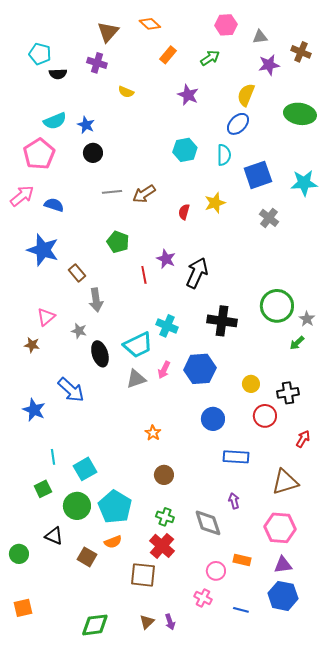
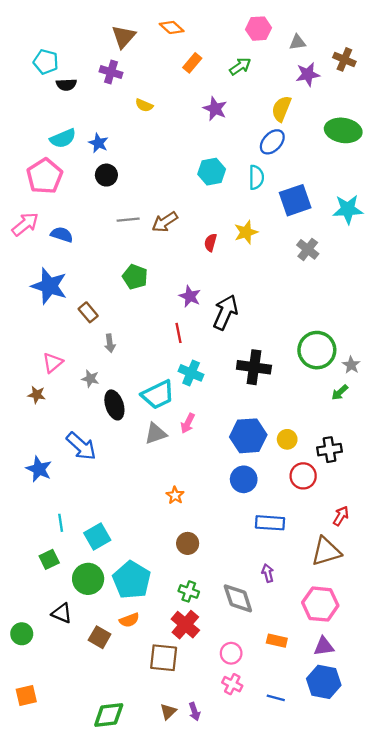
red line: (144, 275) -> (178, 333), moved
gray arrow: (96, 300) -> (110, 343), size x0.7
blue hexagon: (200, 369) -> (248, 436), moved
red arrow: (303, 439) -> (341, 516), moved
pink circle: (216, 571) -> (231, 653), moved

